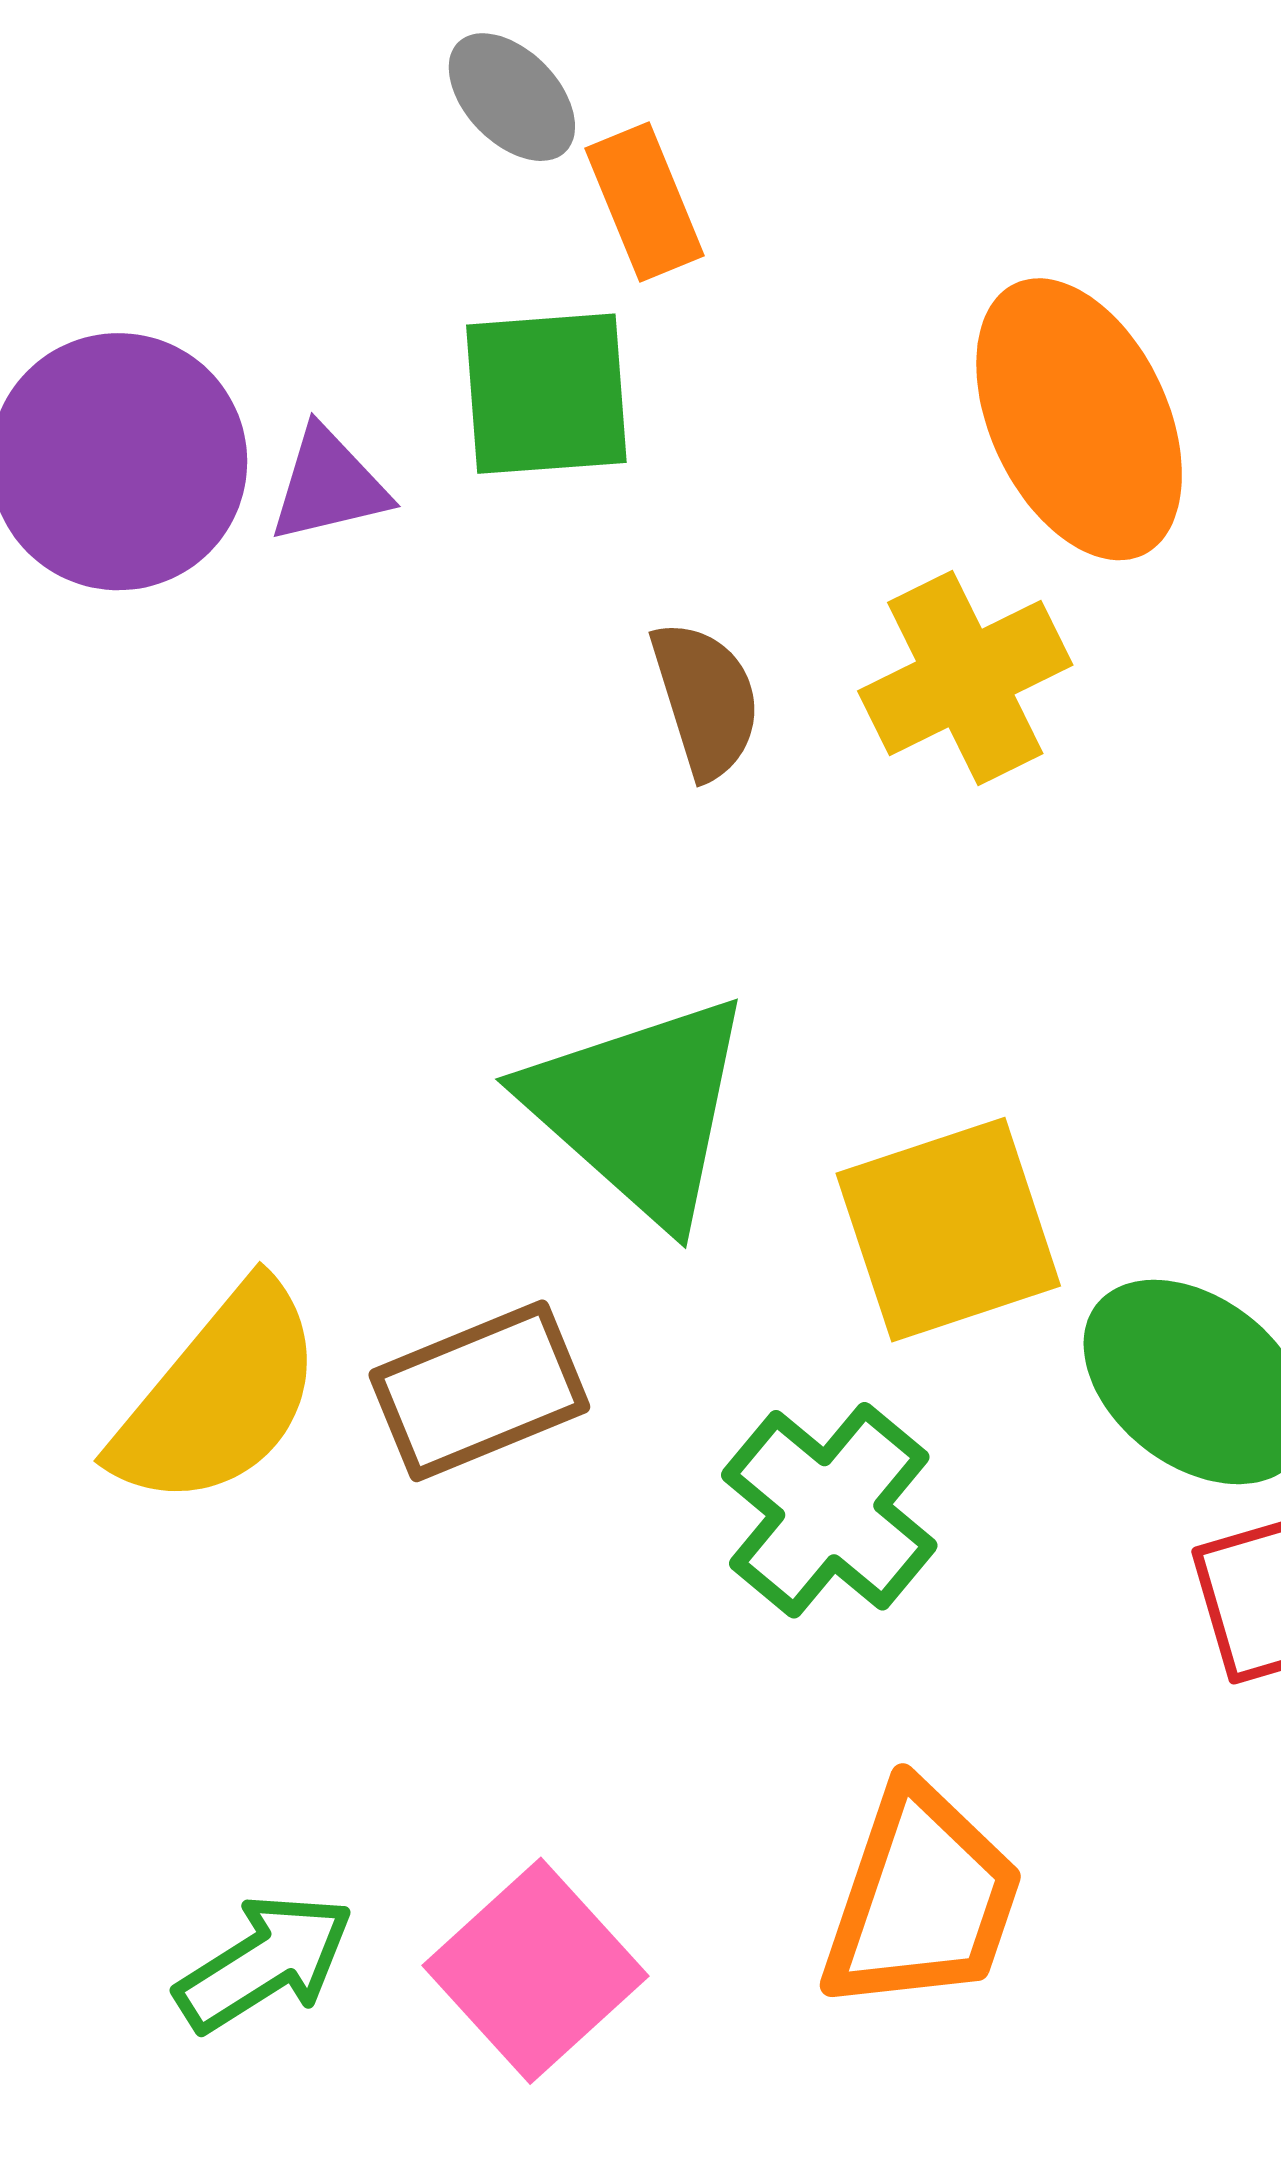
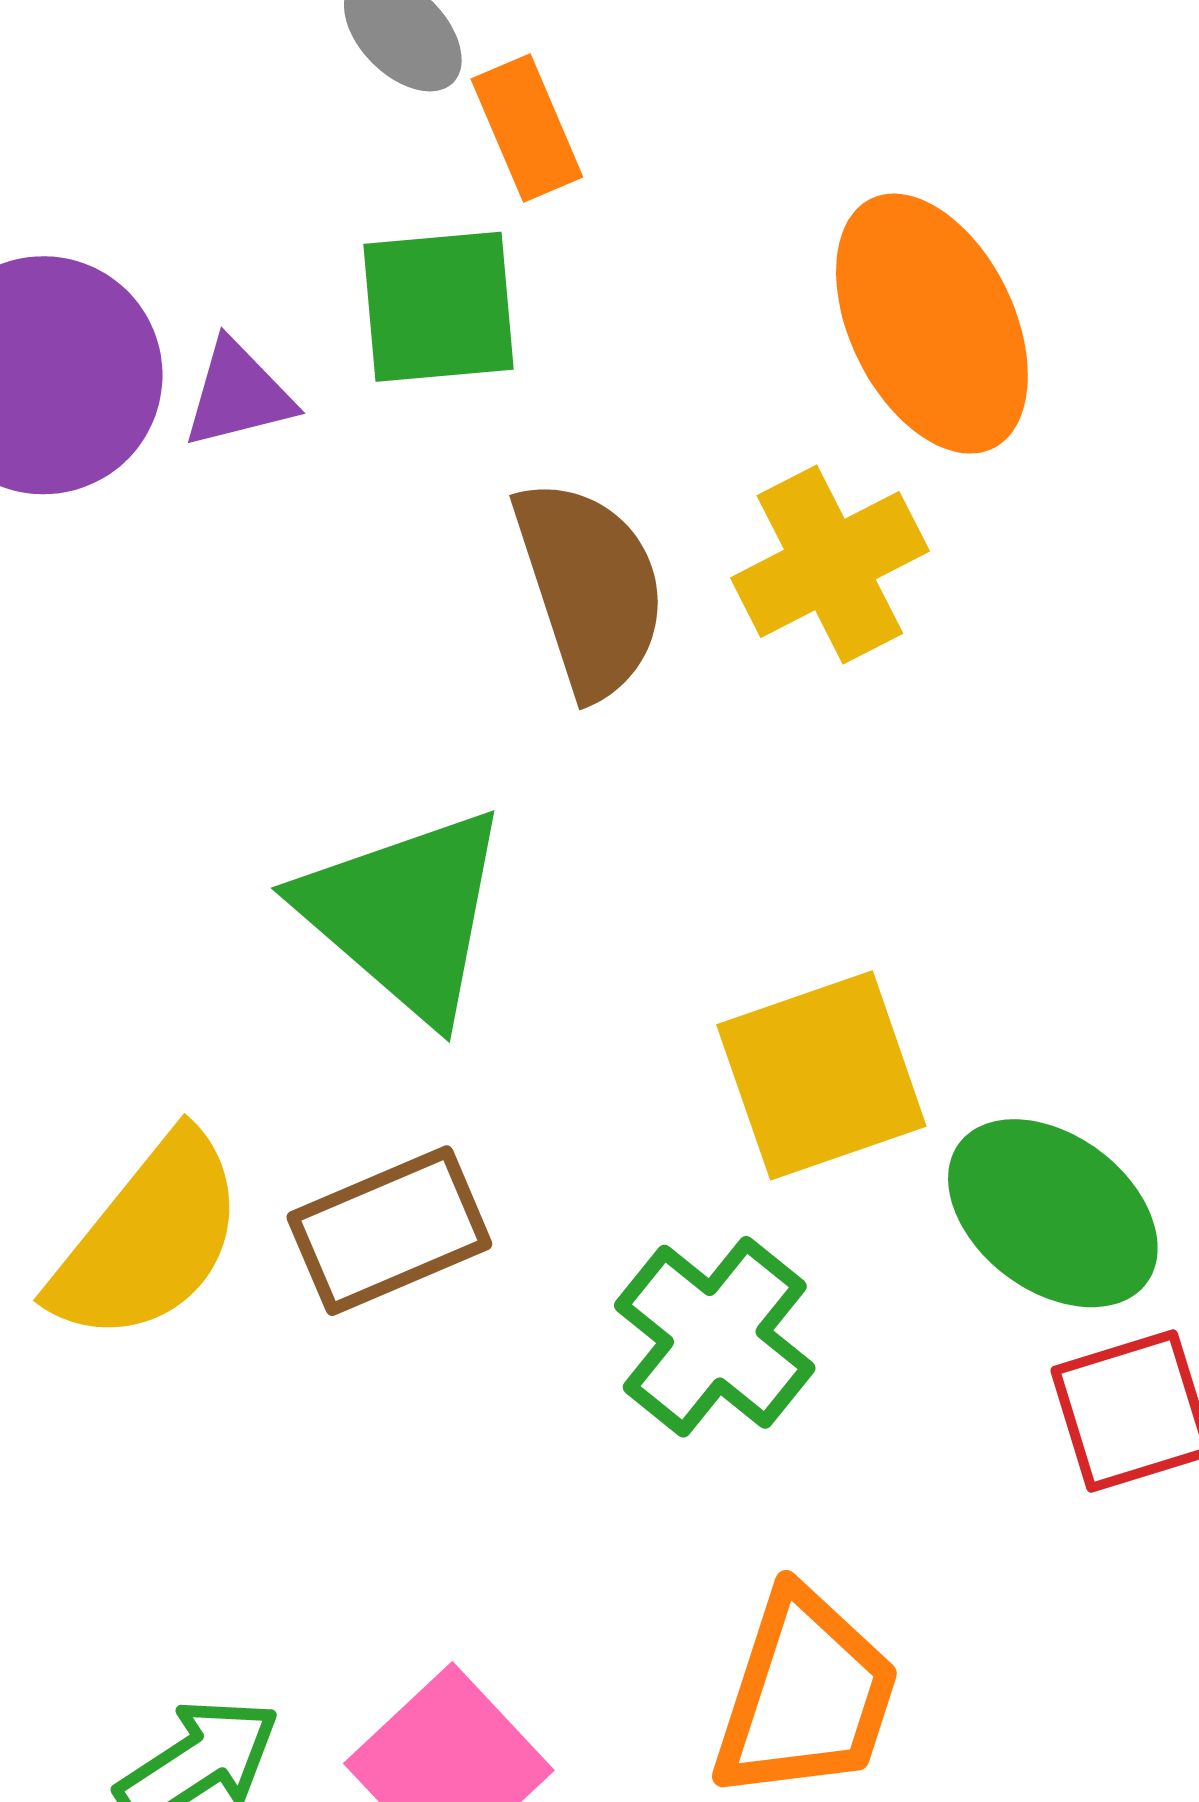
brown semicircle: (706, 699) -> (590, 588), size x1.5
green triangle: (639, 1109) -> (405, 914), moved

